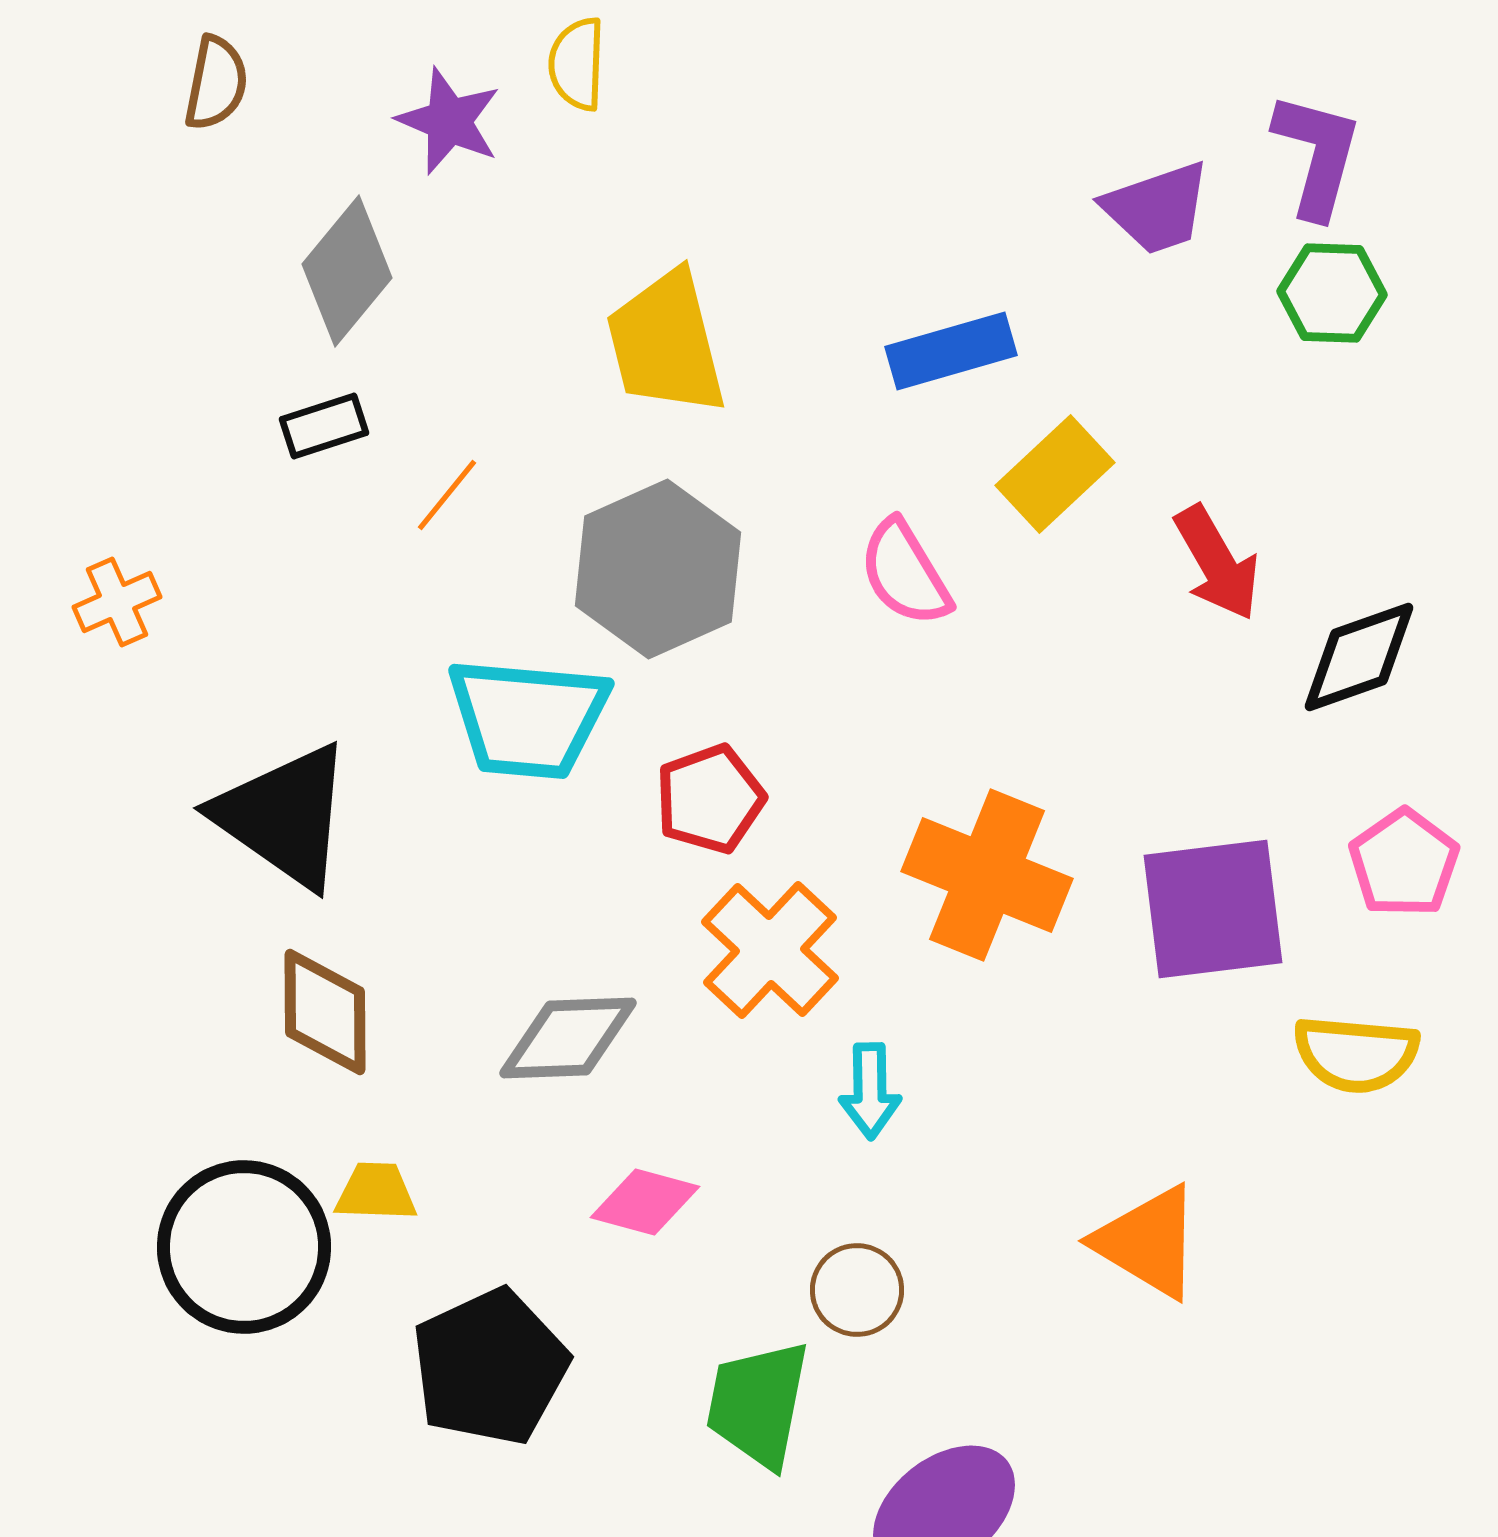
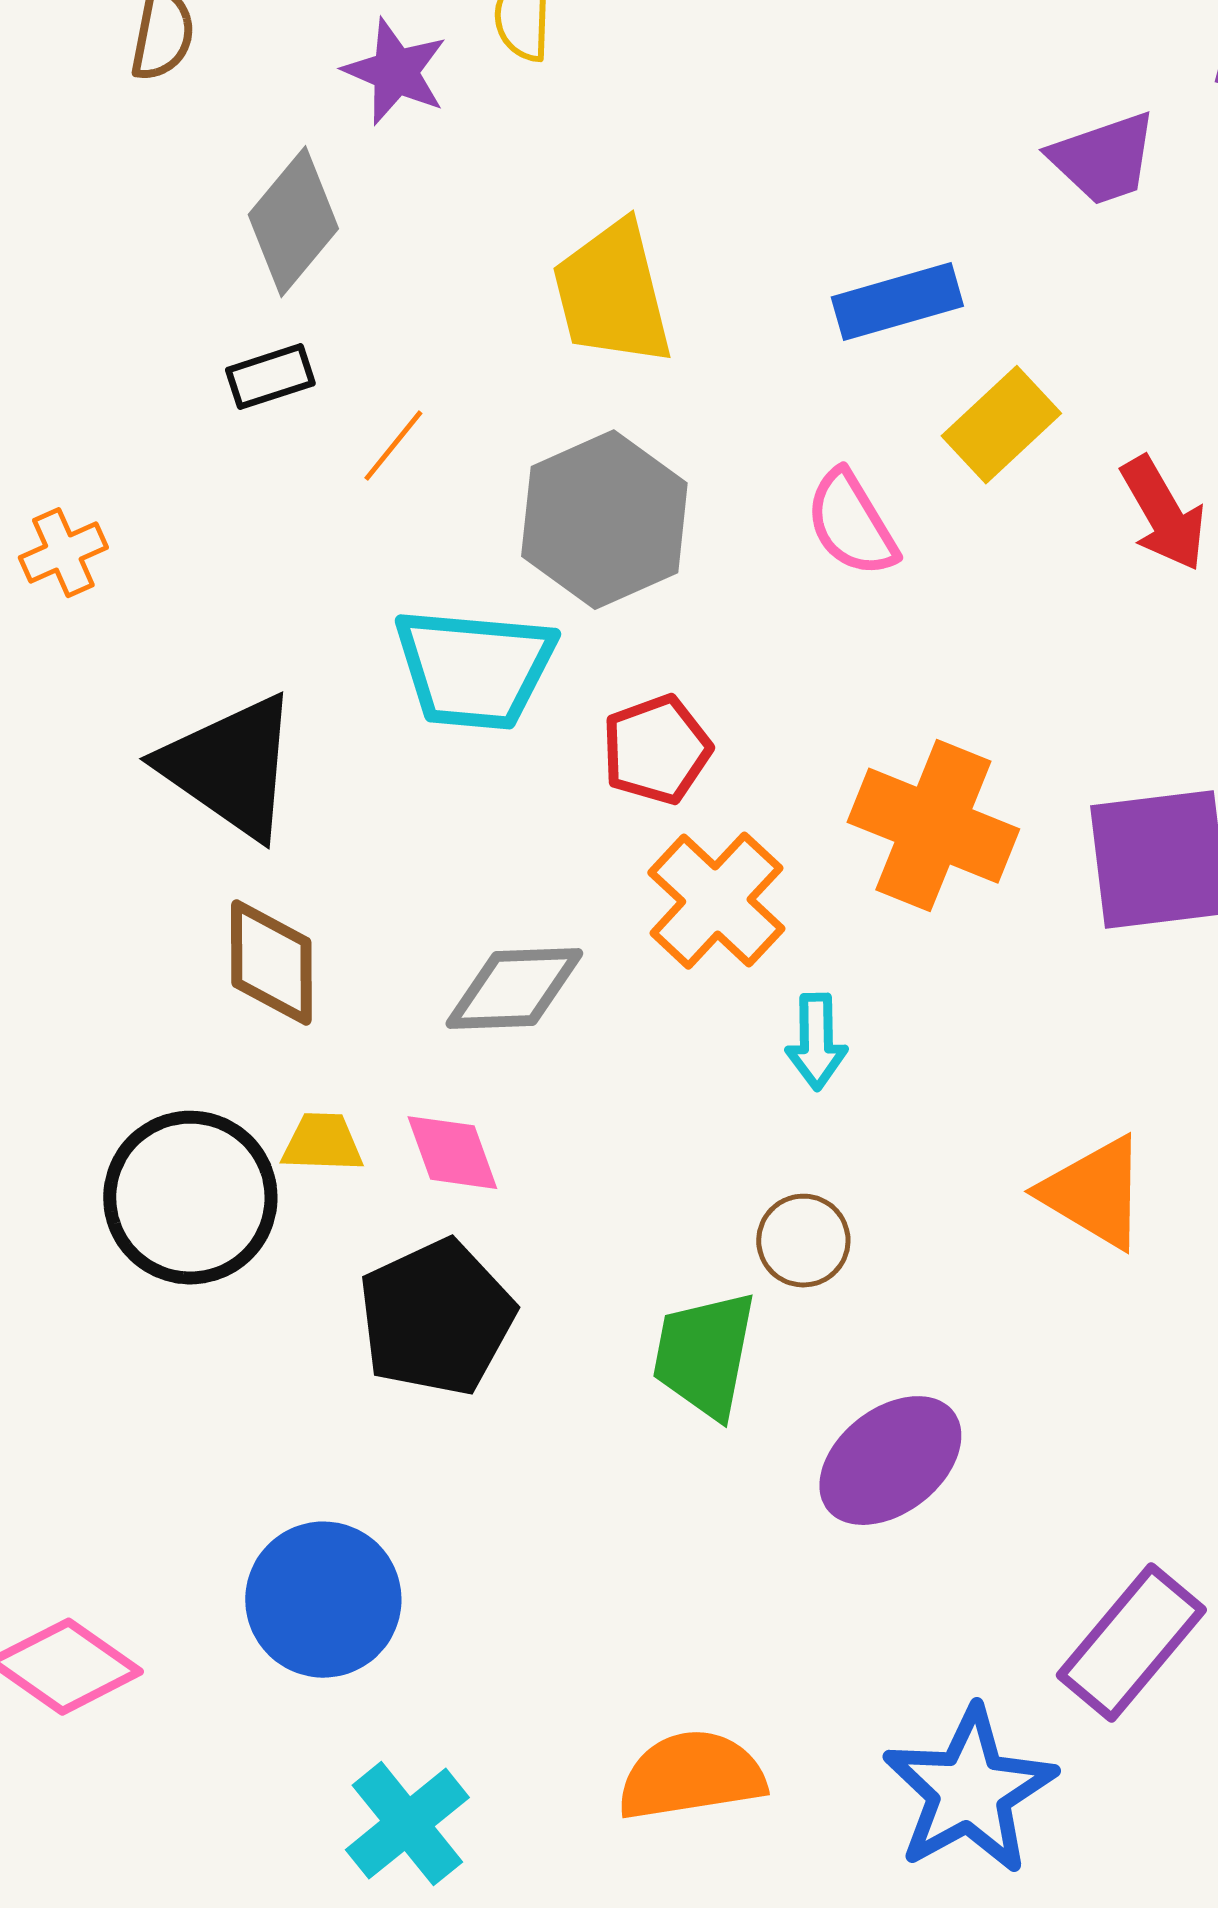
pink diamond: (645, 1202) -> (452, 1153), moved, turned 55

